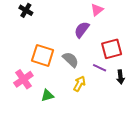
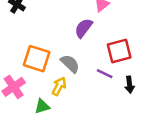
yellow arrow: (79, 84) -> (59, 86), moved

